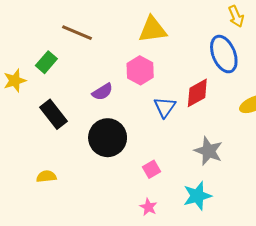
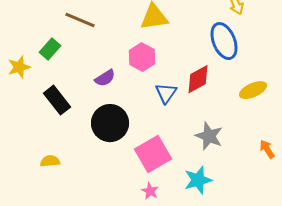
pink square: (151, 169) -> (153, 154), size x2.0

